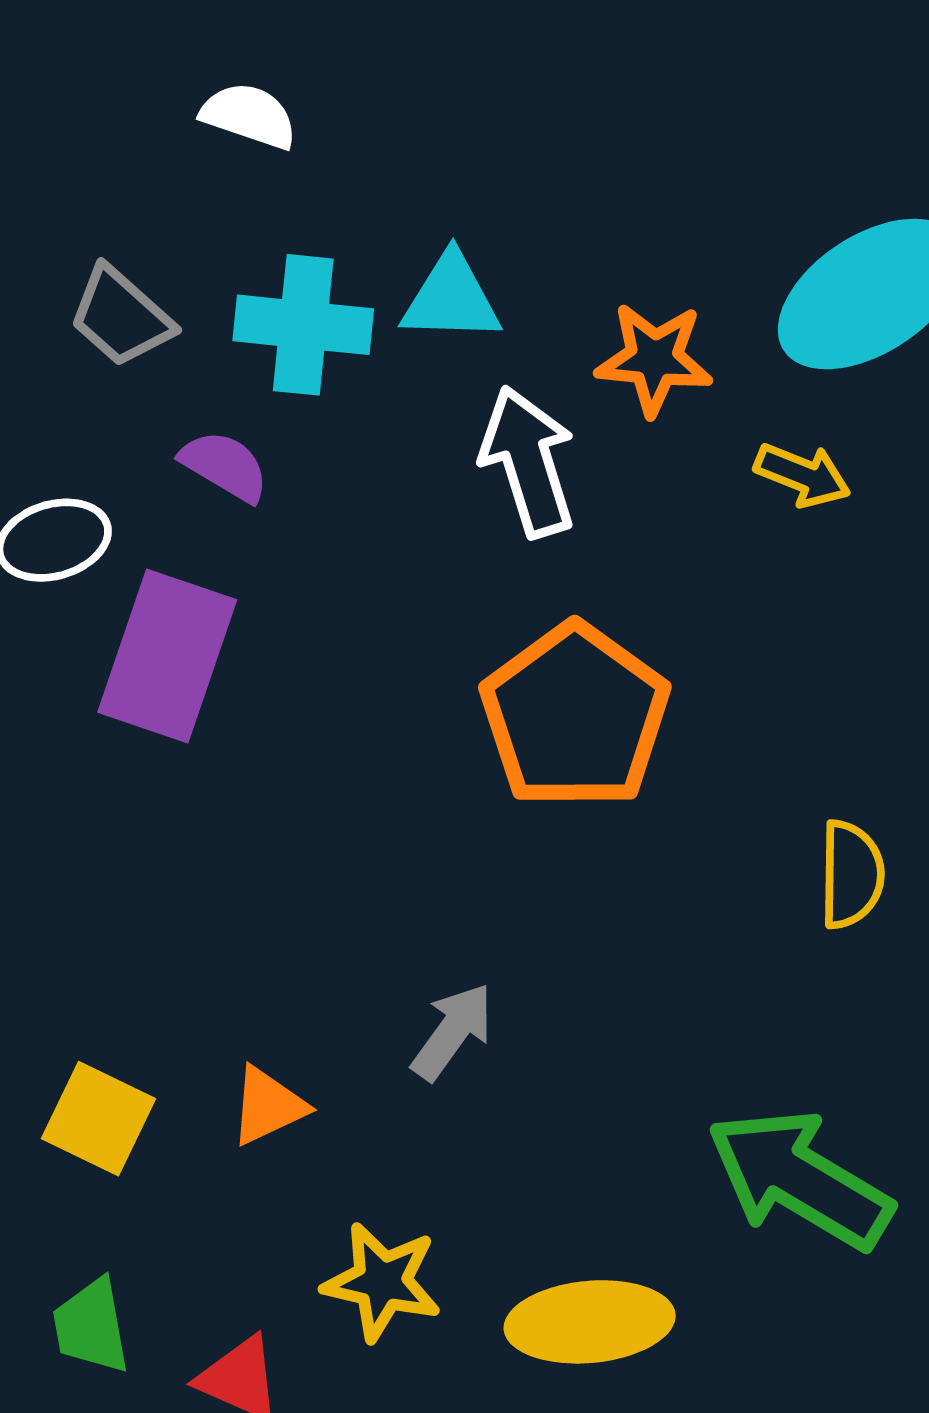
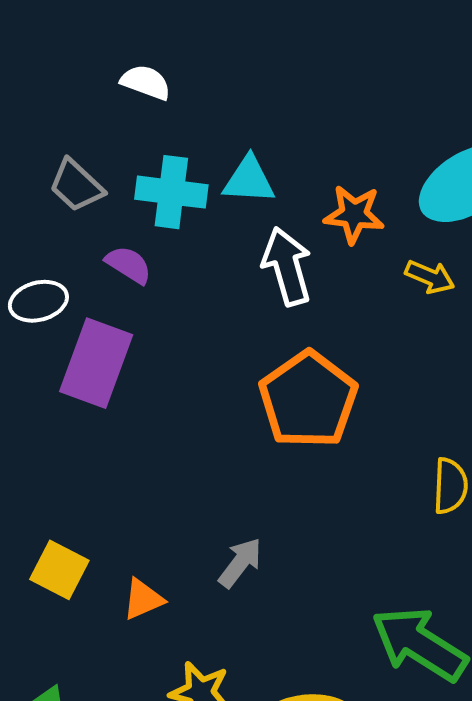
yellow square: (99, 1119) -> (59, 570), moved

